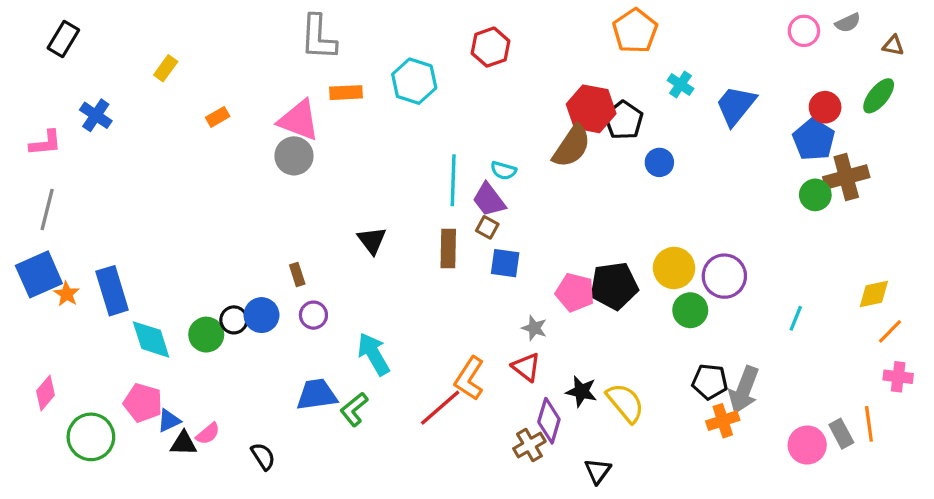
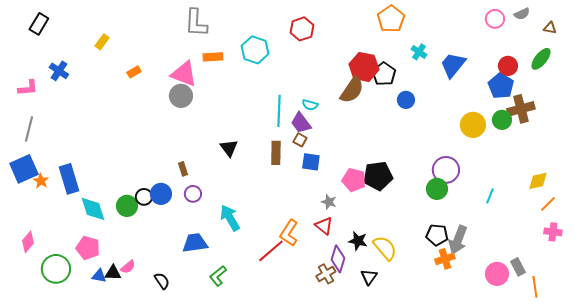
yellow circle: (674, 268) -> (473, 125), moved
green circle: (690, 310) -> (437, 189), moved
green L-shape: (354, 409) -> (218, 276), moved
blue triangle: (169, 421) -> (99, 276), moved, turned 35
orange line: (869, 424) -> (535, 287), moved
black triangle: (598, 471) -> (369, 277), moved

